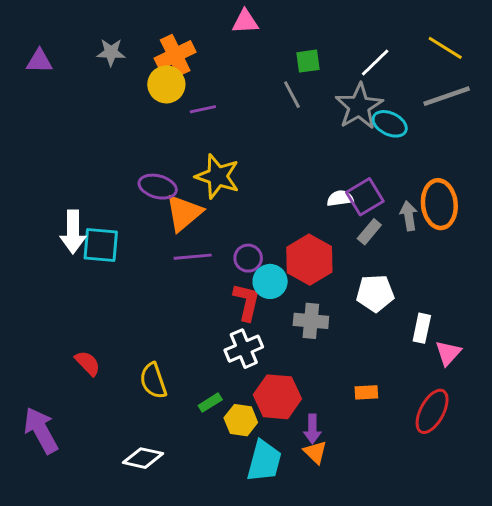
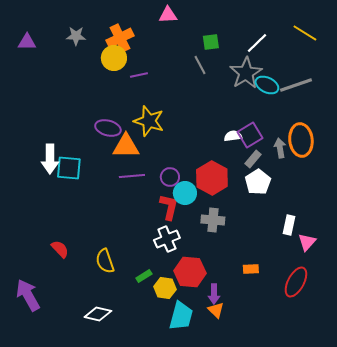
gray line: (447, 96) -> (296, 85), moved
orange triangle: (184, 213) -> (126, 146), turned 40
white pentagon: (375, 293) -> (258, 182), moved, turned -30

